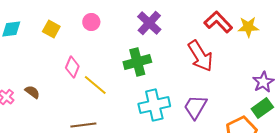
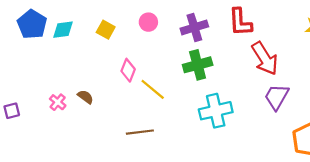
red L-shape: (218, 22) -> (240, 22), moved, turned -140
purple cross: (149, 23) -> (194, 27), moved, turned 30
purple trapezoid: (195, 107) -> (277, 97), moved

